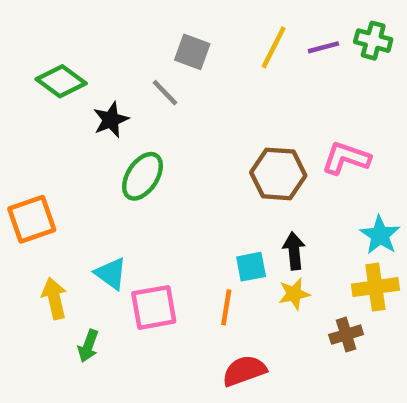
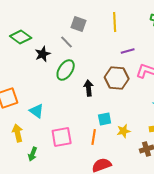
yellow line: (274, 47) -> (115, 22), turned -30
purple line: (323, 47) -> (128, 51), moved
green ellipse: (142, 176) -> (66, 70), moved
black arrow: (294, 251) -> (89, 88), moved
cyan triangle: (111, 274) -> (37, 111), moved

